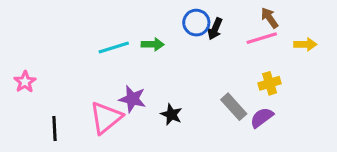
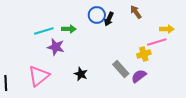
brown arrow: (270, 18) -> (136, 12), moved
pink line: (262, 38) -> (157, 42), moved
purple star: (132, 99) -> (56, 47), moved

